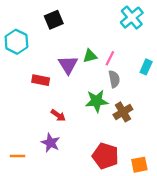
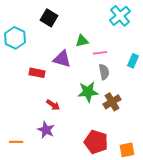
black square: (54, 20) -> (49, 18), turned -36
green triangle: (90, 56) -> (82, 41), moved
pink line: (110, 58) -> (100, 53), turned 56
purple triangle: (68, 65) -> (62, 59), turned -42

